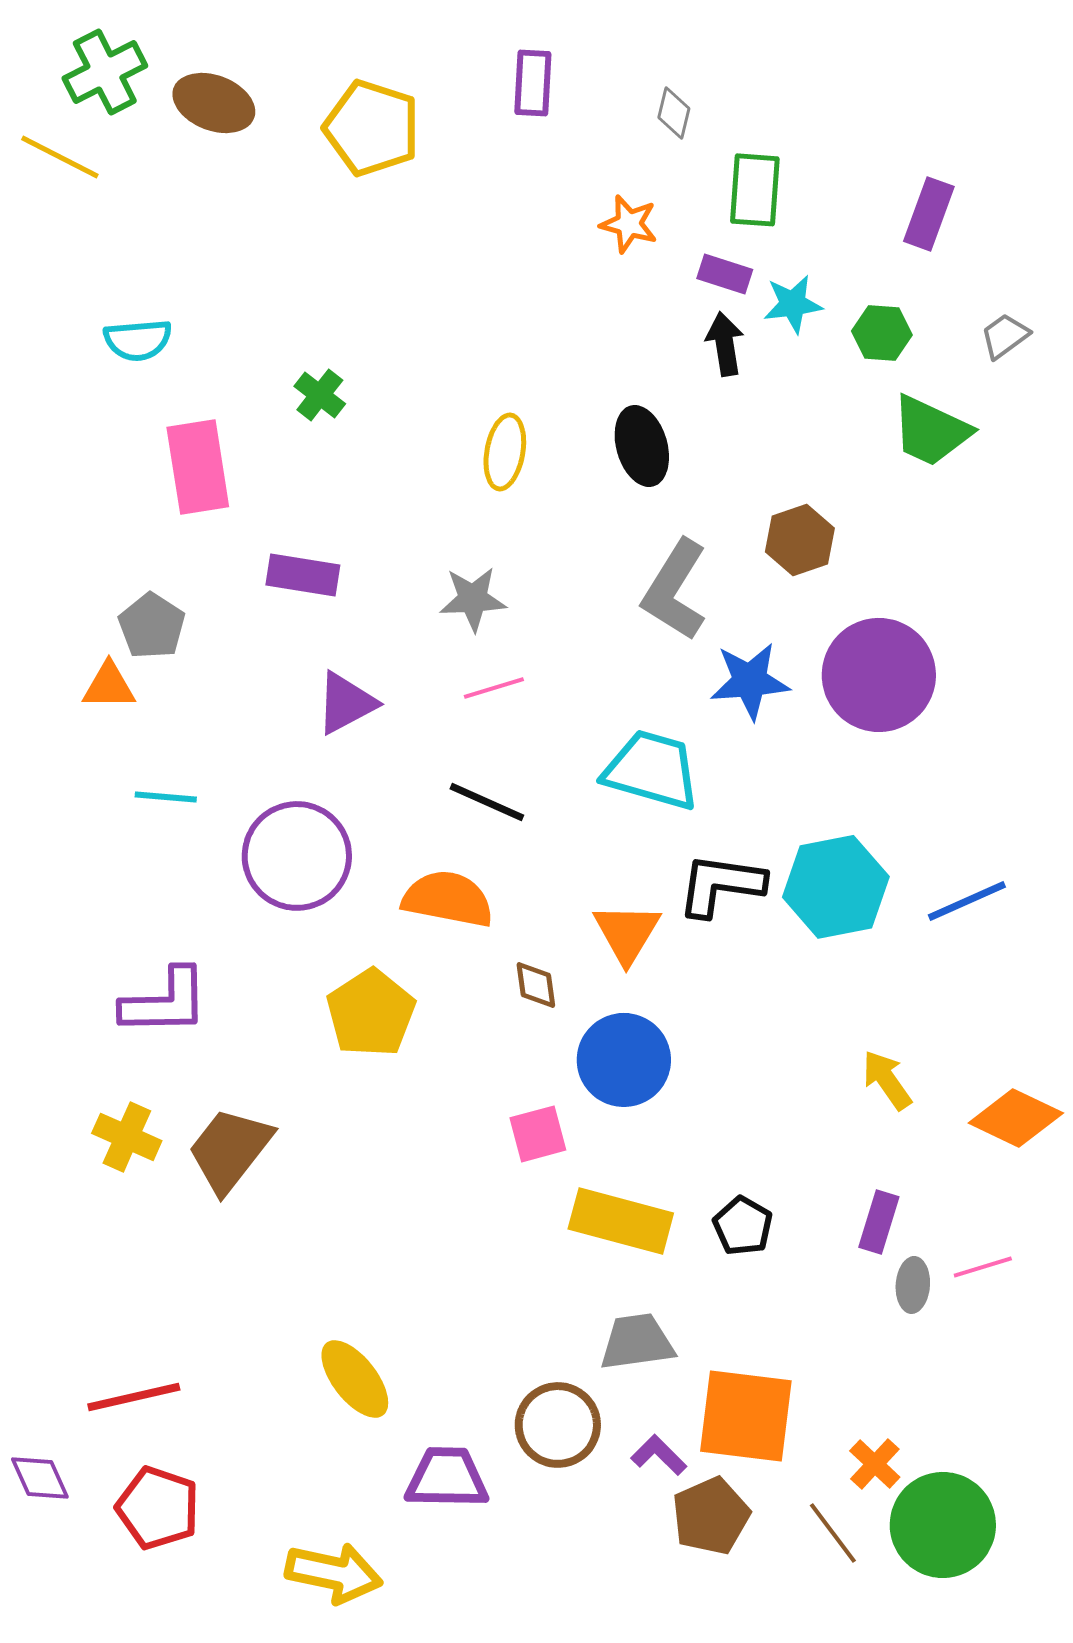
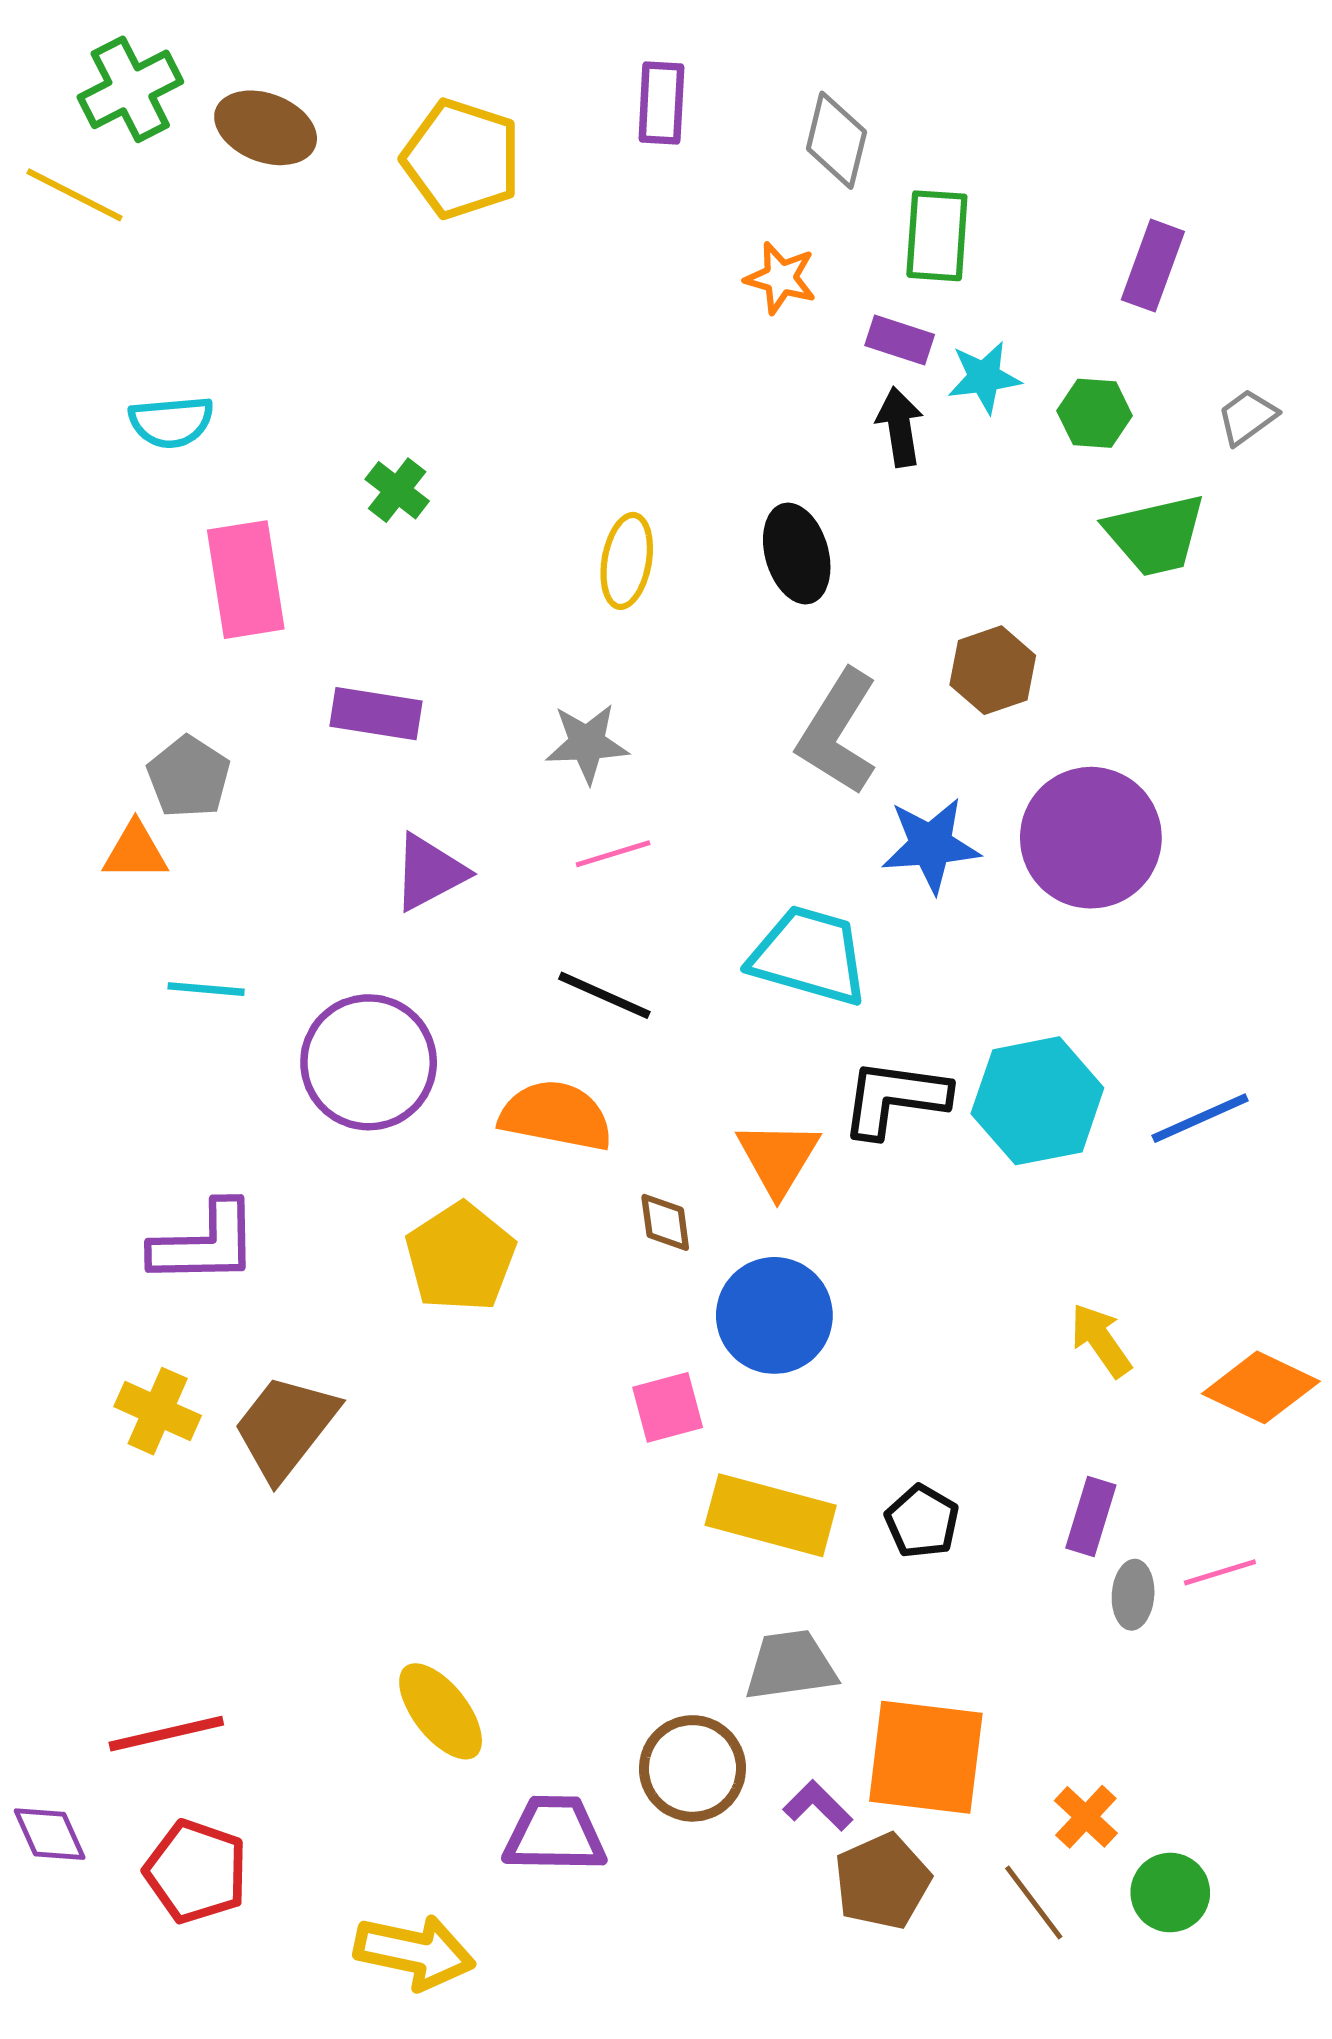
gray diamond: (674, 113) -> (836, 140), size x1.5
green trapezoid: (931, 431) -> (1155, 535), turned -38
green circle: (943, 1525) -> (1170, 1893), size x0.6

